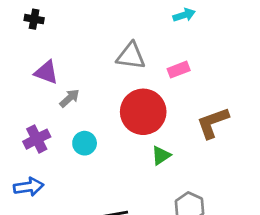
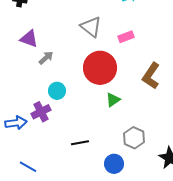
gray triangle: (131, 56) -> (91, 27), turned 30
brown L-shape: (213, 123) -> (151, 76), turned -36
purple cross: (37, 139) -> (41, 112), moved

